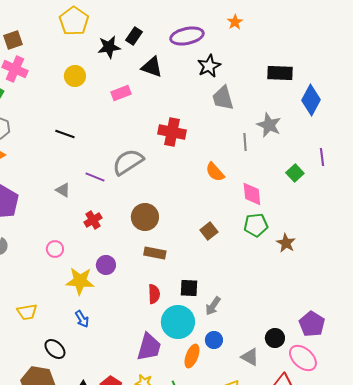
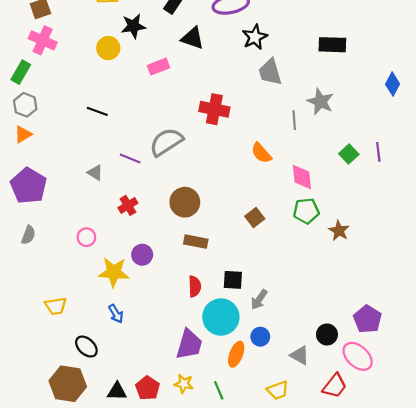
black star: (109, 47) -> (133, 26), moved
blue diamond: (311, 100) -> (393, 84), moved, size x0.7
purple line: (322, 157) -> (378, 152), moved

